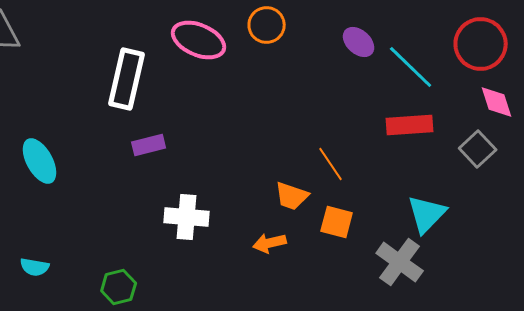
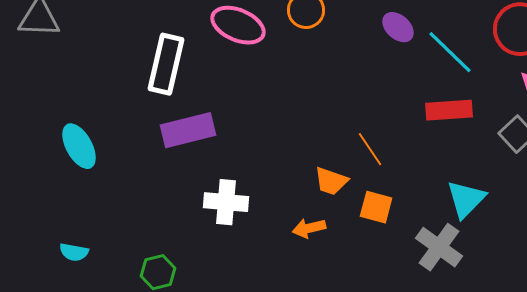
purple rectangle: (149, 145) -> (188, 130), size x1.6

